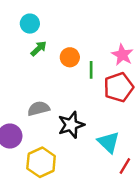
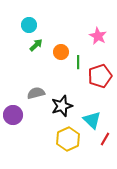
pink star: (122, 55) -> (98, 36), moved
yellow hexagon: (41, 162) -> (68, 139), moved

